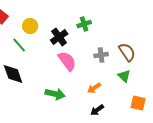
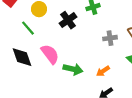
pink semicircle: (67, 61) -> (50, 54), moved
green arrow: (55, 94) -> (73, 69), moved

